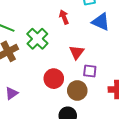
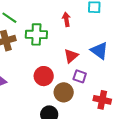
blue triangle: (101, 22) -> (99, 51), moved
green cross: (37, 39) -> (36, 34), turned 35

